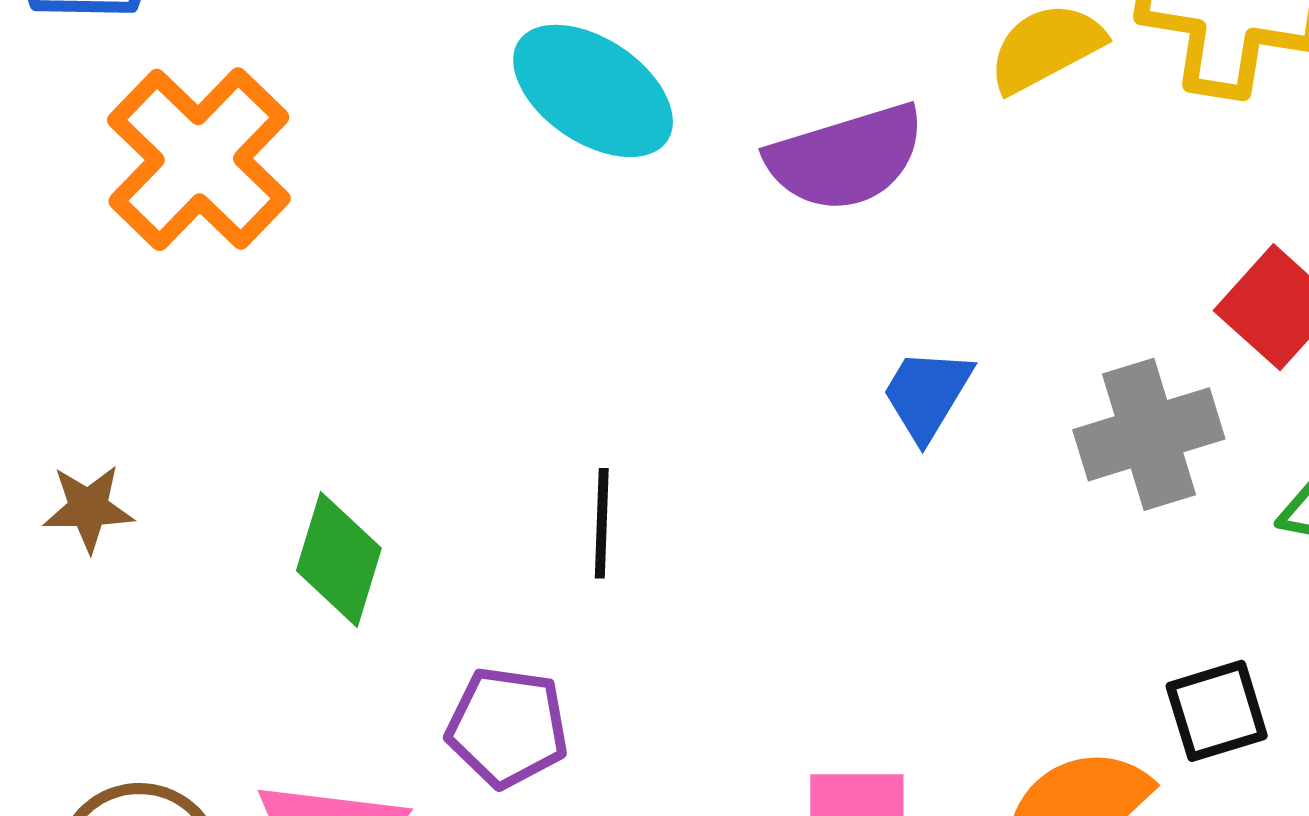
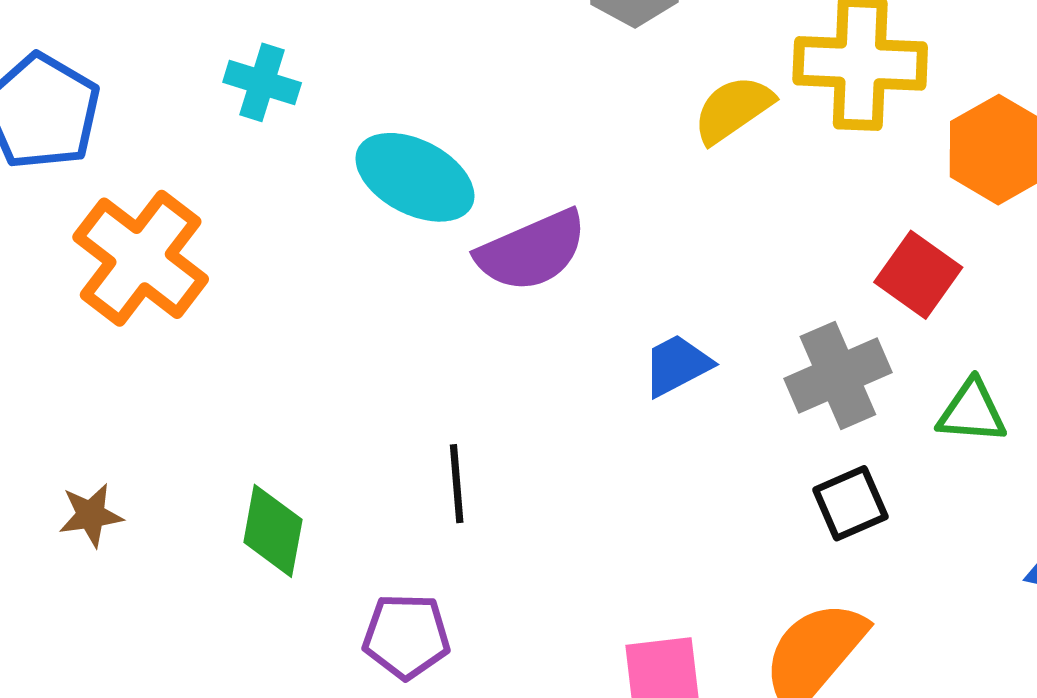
purple semicircle: (846, 158) -> (532, 251), moved
blue trapezoid: (927, 394) -> (677, 365), turned 38
black square: (1217, 711) -> (850, 503), moved

